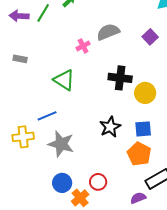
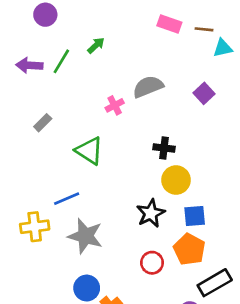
gray rectangle: (20, 59) -> (43, 123), moved, turned -56
black cross: (120, 78) -> (164, 148), size x0.7
yellow circle: (145, 93) -> (176, 180), moved
red circle: (98, 182) -> (152, 263), moved

